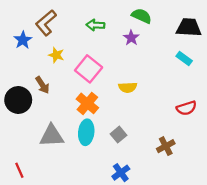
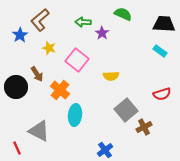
purple star: (131, 38) -> (102, 33), moved
orange cross: (87, 103) -> (60, 90), moved
gray square: (118, 135) -> (126, 110), moved, size x1.6
gray triangle: (52, 136) -> (39, 131), moved, turned 30

